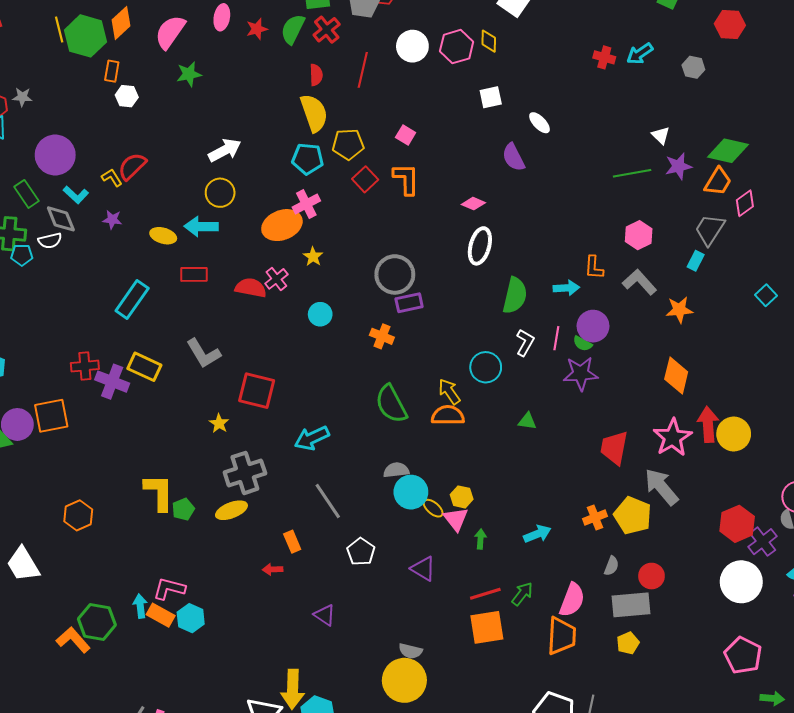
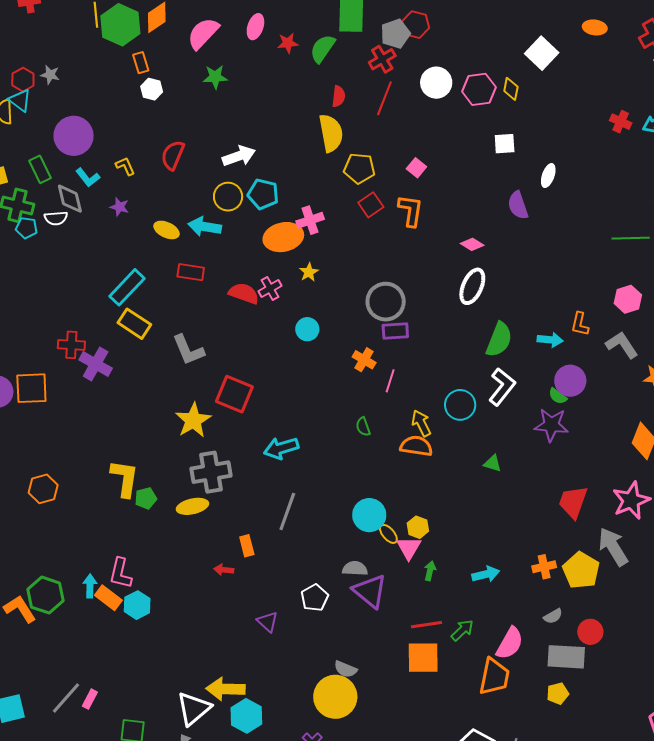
red cross: (327, 30) -> (382, 59), moved
orange rectangle: (112, 71) -> (141, 63), turned -35
white ellipse: (539, 123) -> (548, 176), turned 55
cyan pentagon: (308, 159) -> (263, 194), moved
red semicircle: (132, 166) -> (173, 155), moved, turned -32
pink line: (556, 338) -> (390, 381), moved
white L-shape: (525, 343) -> (502, 387), size x1.4
yellow rectangle: (144, 367) -> (134, 324), moved
green semicircle: (391, 404) -> (363, 427), size x0.5
yellow star: (219, 423) -> (193, 420), size x1.8
gray semicircle: (396, 470) -> (355, 568), moved
gray line: (328, 501) -> (287, 511), turned 45
white pentagon: (361, 552) -> (315, 598), moved
gray semicircle: (611, 566) -> (553, 616), turned 30
purple triangle: (423, 569) -> (370, 591), size x1.4
pink L-shape: (169, 589) -> (120, 573), turned -100
yellow arrow: (293, 689) -> (226, 689), turned 81

